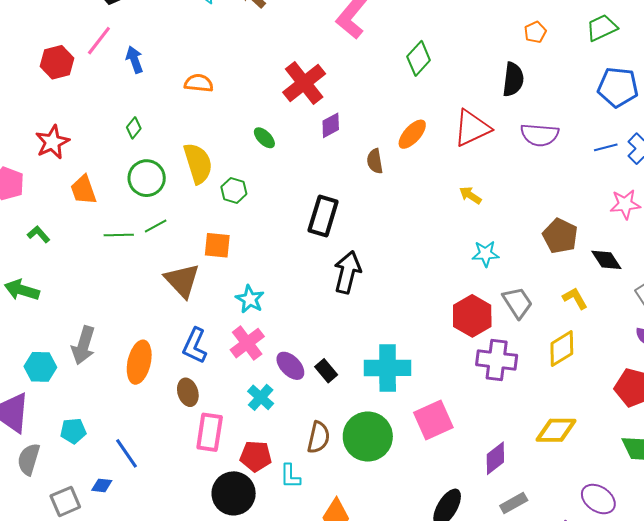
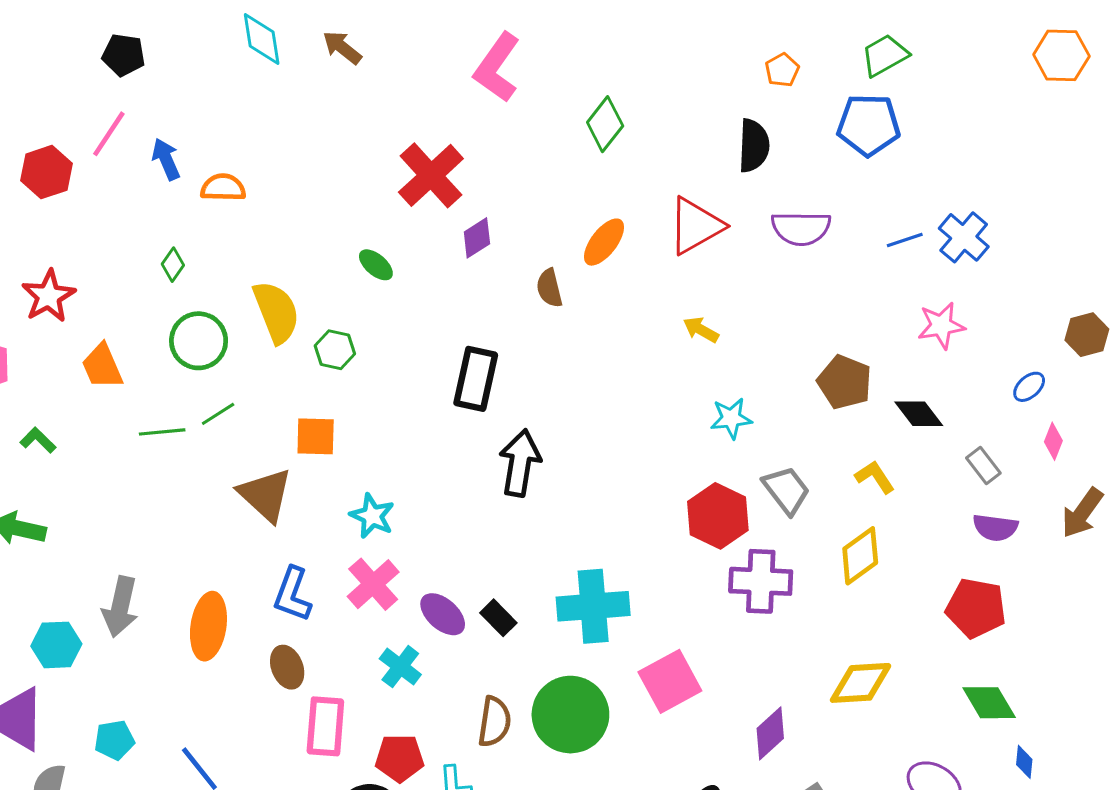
orange semicircle: (199, 83) -> (223, 188), moved
blue pentagon: (618, 87) -> (869, 125), moved

